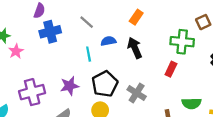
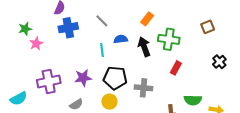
green cross: (182, 42) -> (169, 39), moved
black pentagon: (105, 84) -> (115, 78), turned 30
gray cross: (137, 93) -> (143, 88), turned -30

